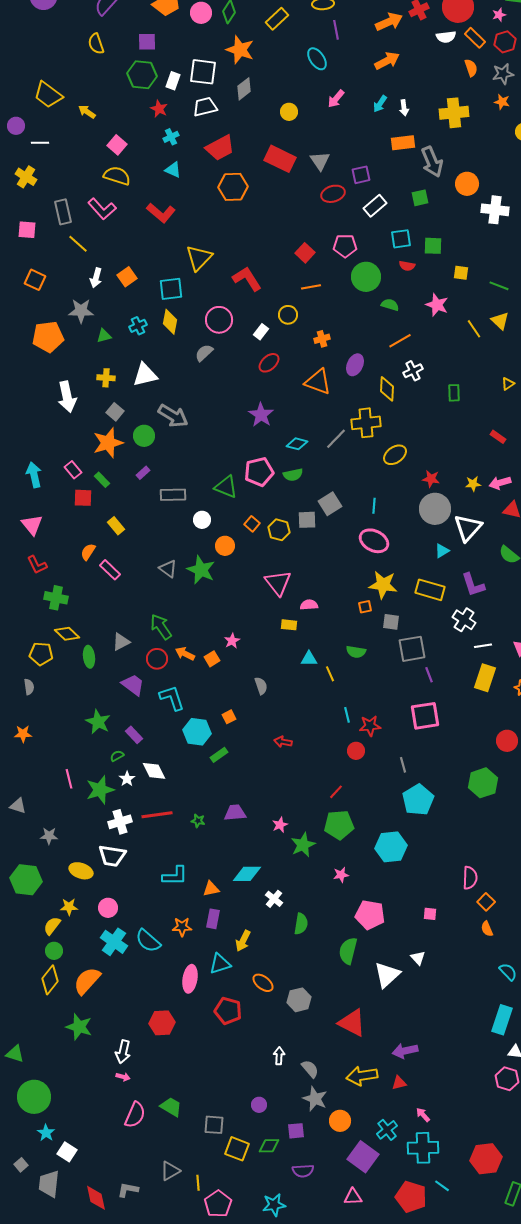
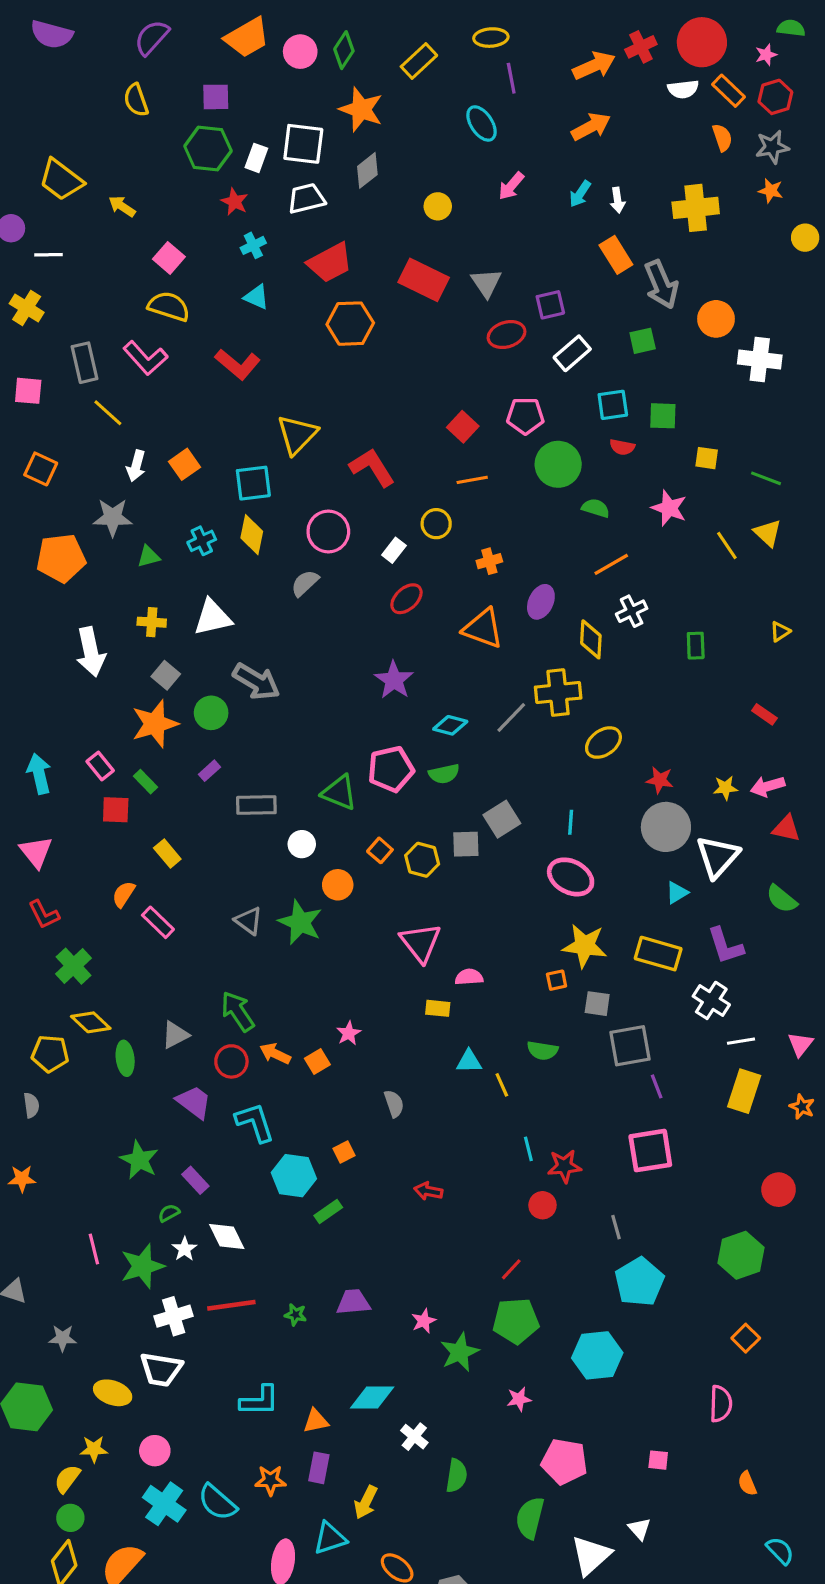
orange rectangle: (403, 143) -> (616, 255), turned 65
green cross: (56, 598) -> (74, 966), turned 35
orange square: (486, 902) -> (746, 1338), moved

